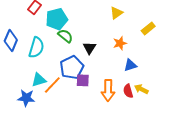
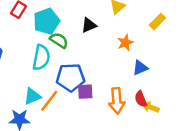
cyan semicircle: (36, 48) -> (41, 58), moved
black triangle: (89, 48) -> (89, 25), moved, turned 40
blue pentagon: (72, 67) -> (71, 77), turned 30
yellow arrow: (141, 89) -> (151, 107), moved

